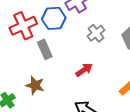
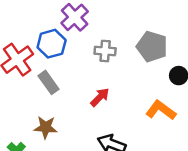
gray cross: (96, 33) -> (105, 51), turned -36

